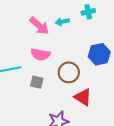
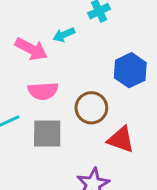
gray square: (37, 82) -> (47, 133), size x1.5

